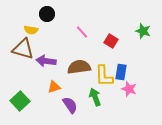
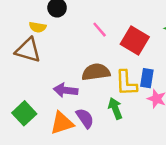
red square: (111, 41) -> (135, 40), size x1.6
purple arrow: (46, 61) -> (66, 90), moved
orange triangle: (54, 87) -> (62, 123), moved, size x1.5

